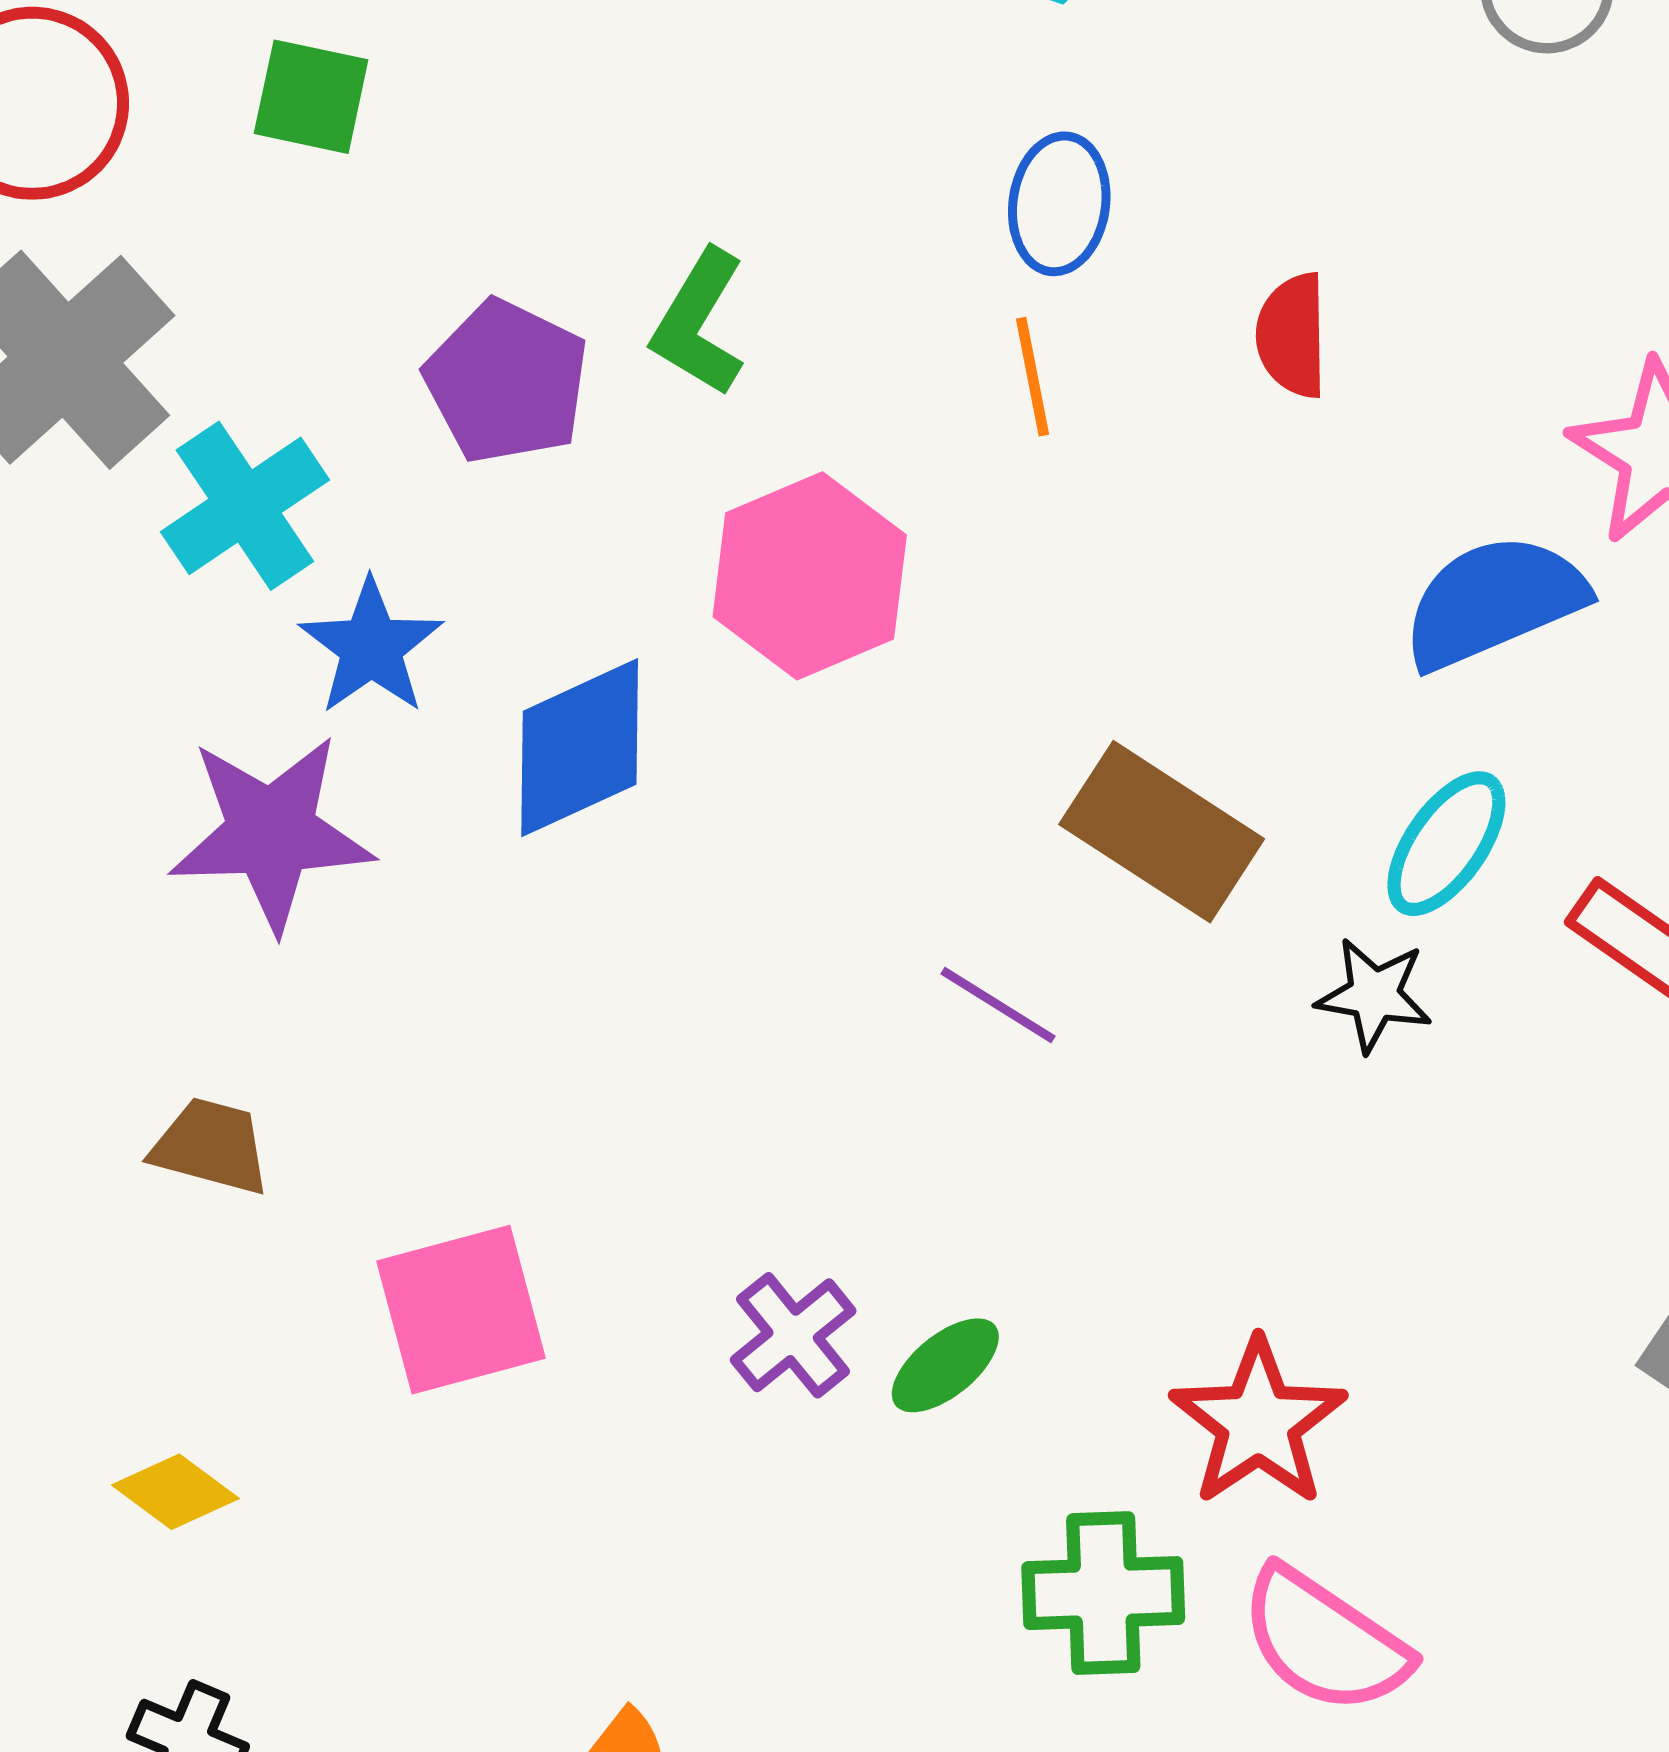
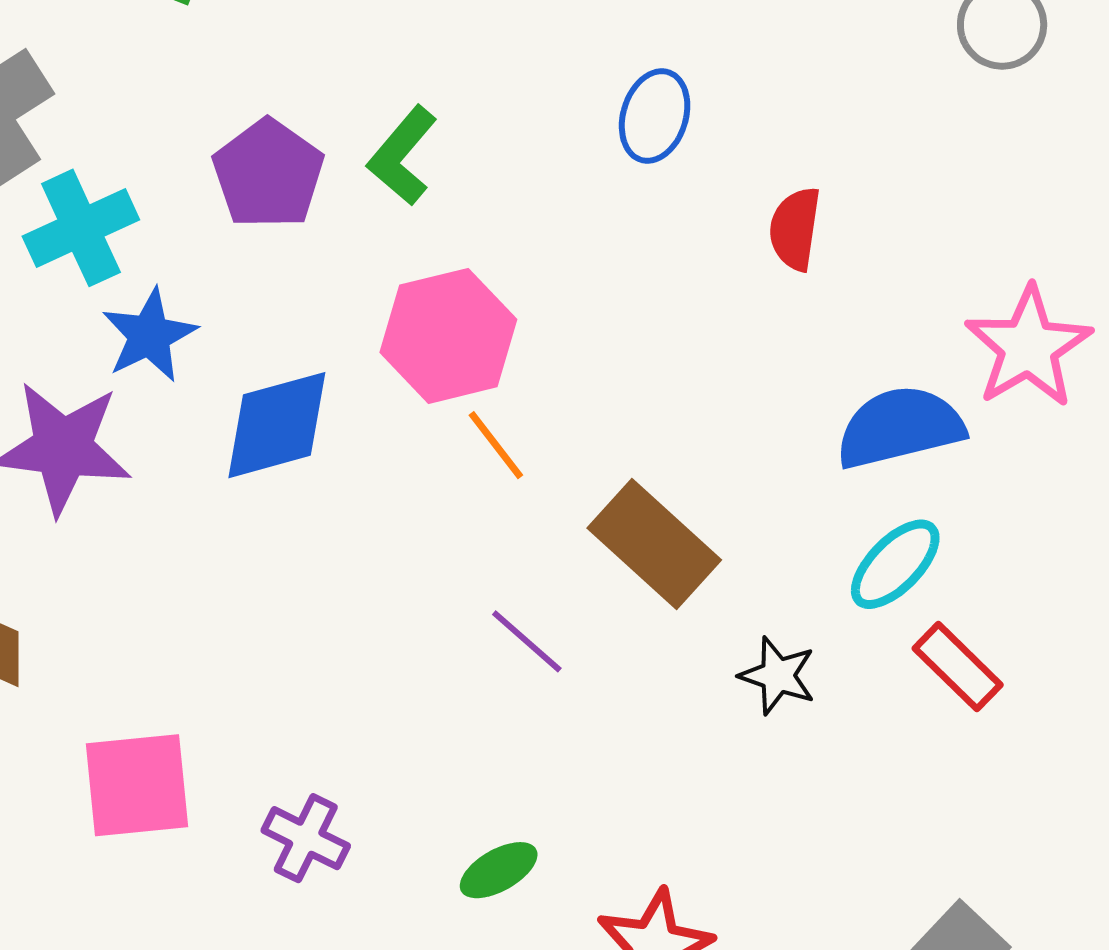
orange line: (1032, 377) -> (496, 445), moved, turned -36
cyan ellipse: (1446, 844) -> (895, 564), moved
purple cross: (793, 1335) -> (306, 838), moved, turned -34
green ellipse: (945, 1365) -> (499, 870), moved

